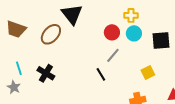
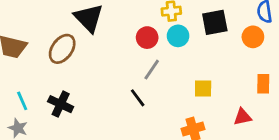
black square: (161, 40) -> (215, 22), moved
yellow square: (148, 72) -> (203, 88), turned 32

